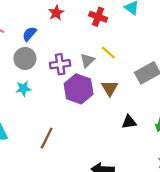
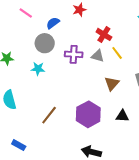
red cross: (98, 17) -> (104, 34), moved
gray triangle: (87, 60) -> (98, 56), turned 48
purple hexagon: (79, 89) -> (88, 114), moved

